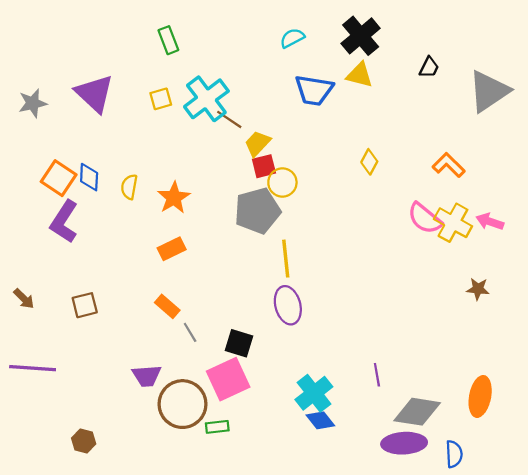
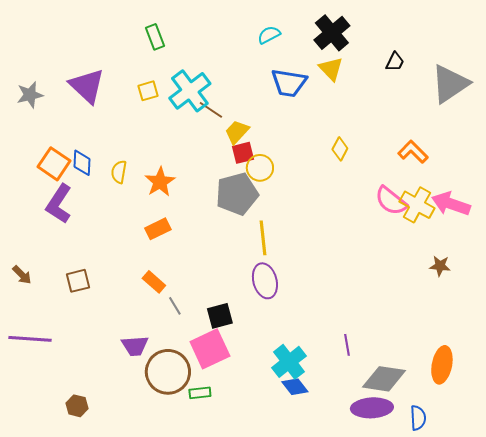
yellow triangle: (360, 75) -> (331, 69), turned 32
pink arrow: (490, 222) -> (451, 204), size x1.5
black square: (239, 343) -> (220, 316), turned -32

